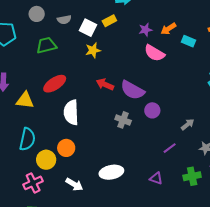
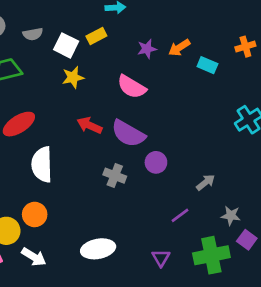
pink semicircle: (154, 53) -> (132, 87), moved
green cross: (192, 176) -> (211, 255), size x1.4
purple triangle: (156, 178) -> (161, 258), turned 40
white arrow: (74, 184) -> (34, 257), moved

